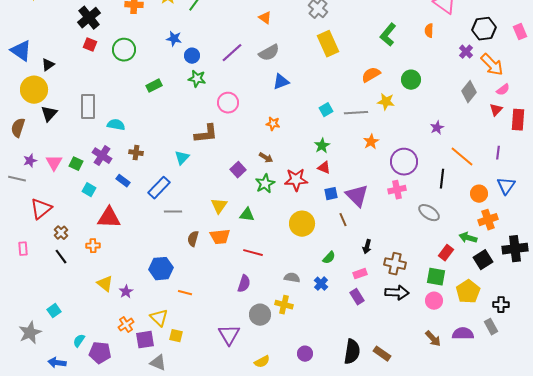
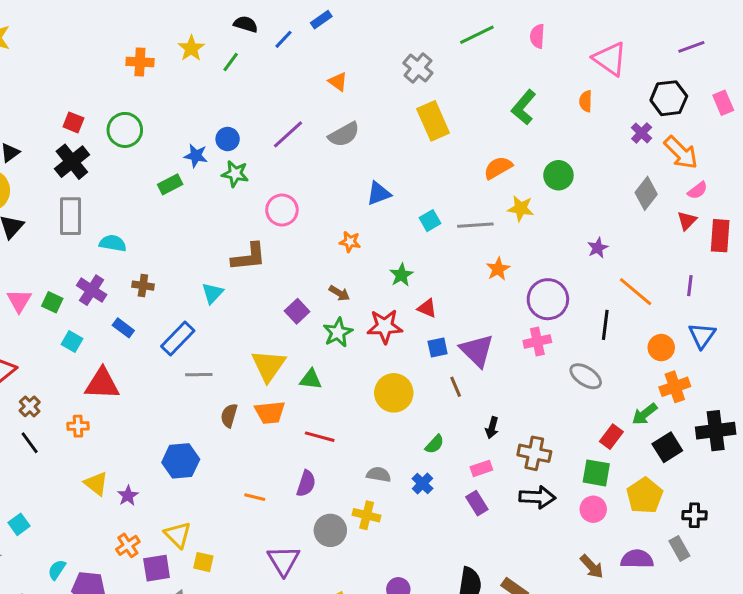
black cross: (89, 18) -> (72, 162), moved
blue star: (174, 39) -> (196, 156), moved
blue triangle: (281, 82) -> (379, 193), moved
green star: (322, 146) -> (401, 275), moved
yellow triangle: (219, 206) -> (268, 366), size x1.4
green arrow: (468, 238) -> (645, 414), turned -54
orange line: (185, 293) -> (255, 497), moved

